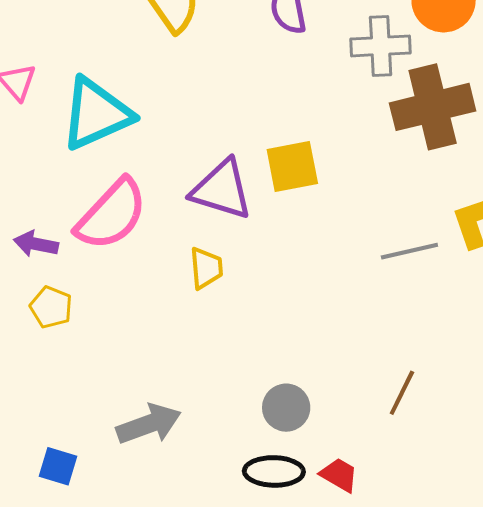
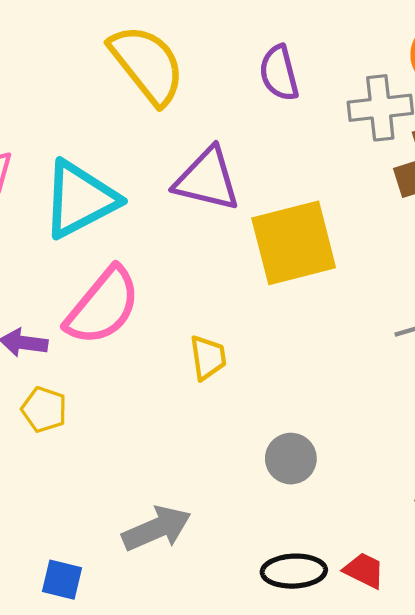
yellow square: (292, 167) -> (294, 243), size x1.5
purple triangle: (222, 190) -> (207, 179), moved
gray circle: (286, 408) -> (291, 459), moved

